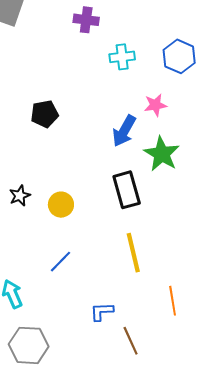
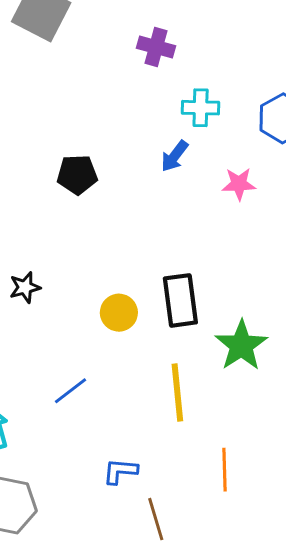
blue arrow: (124, 131) -> (175, 156), moved, size x0.7
green star: (162, 154) -> (241, 345), moved
yellow circle: (61, 205) -> (119, 313), moved

